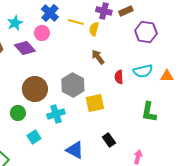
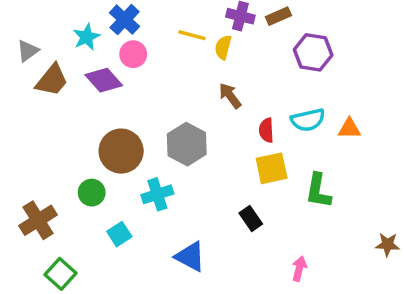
blue cross: (50, 13) -> (125, 20), moved
yellow square: (95, 103) -> (272, 168), moved
black rectangle: (109, 140) -> (251, 219), moved

